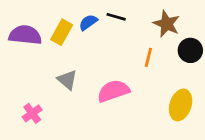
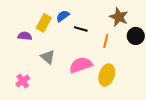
black line: (116, 17) -> (81, 29), moved
purple semicircle: (25, 35) -> (25, 36), moved, size x0.6
yellow ellipse: (181, 105) -> (107, 75), moved

